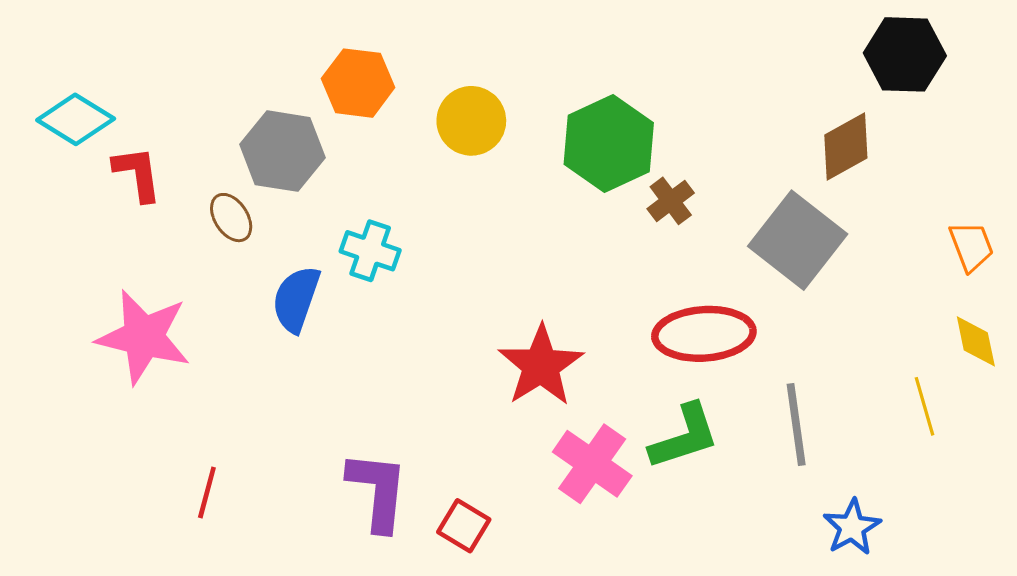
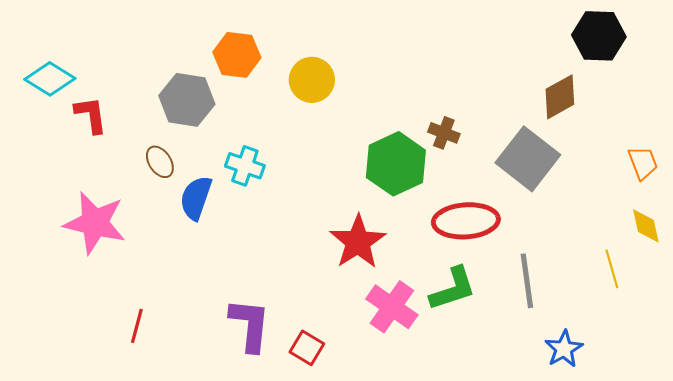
green hexagon: (609, 144) -> (396, 164), moved
brown cross: (671, 201) -> (444, 133), turned -32
brown ellipse: (231, 218) -> (160, 162), moved

